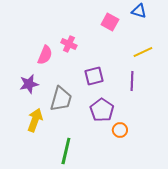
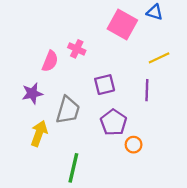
pink square: (110, 22) -> (122, 24), size x1.5

